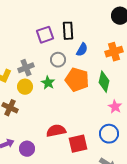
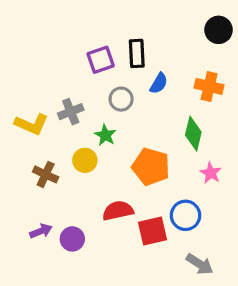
orange cross: (114, 52) -> (209, 86), turned 30
orange pentagon: (77, 80) -> (151, 167), moved
yellow circle: (25, 87) -> (85, 160), moved
blue circle: (109, 134) -> (185, 215), moved

